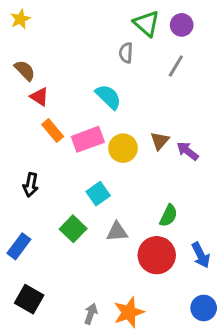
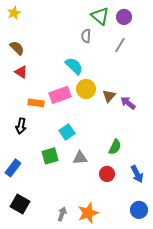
red triangle: (39, 97) -> (21, 72), moved
orange rectangle: (53, 131) -> (36, 103), moved, turned -42
yellow circle: (123, 148) -> (86, 89), moved
green square: (73, 229) -> (50, 156), turned 30
red circle: (157, 255) -> (107, 174), size x0.6

